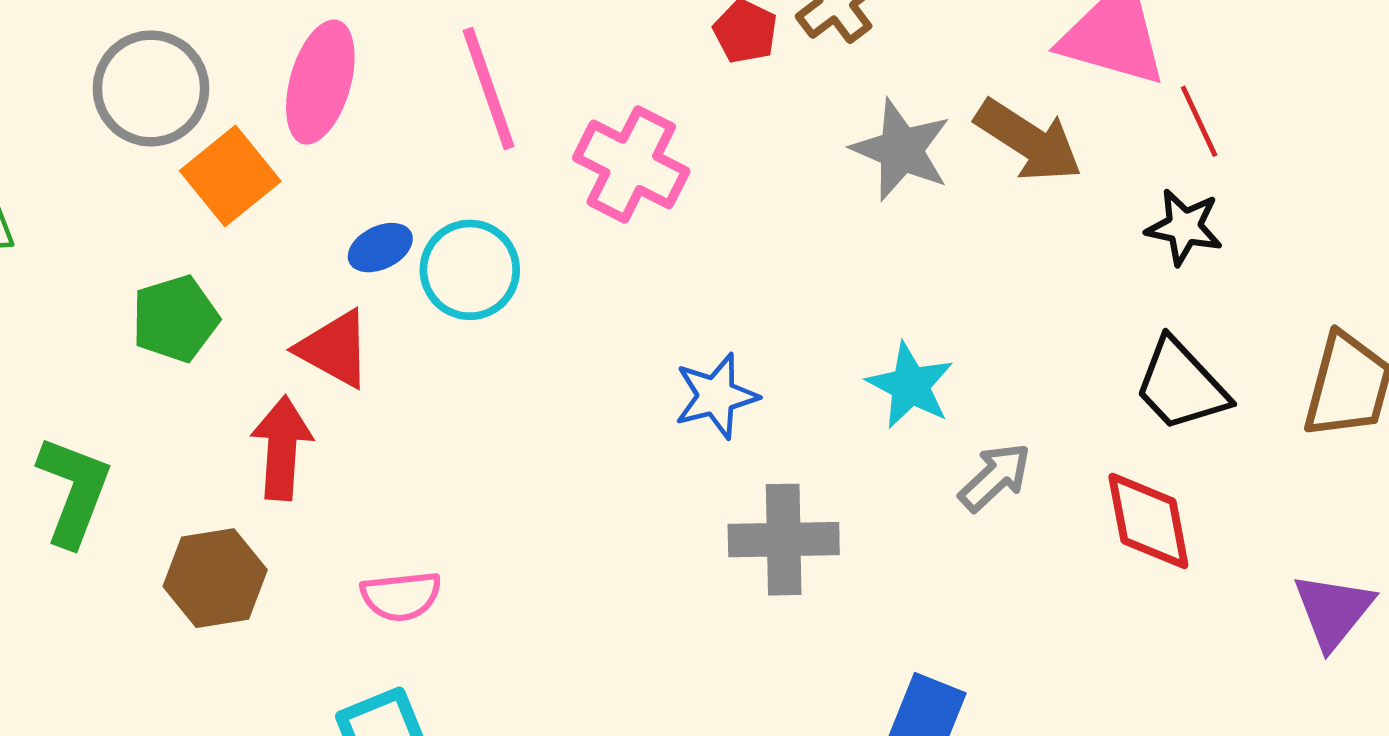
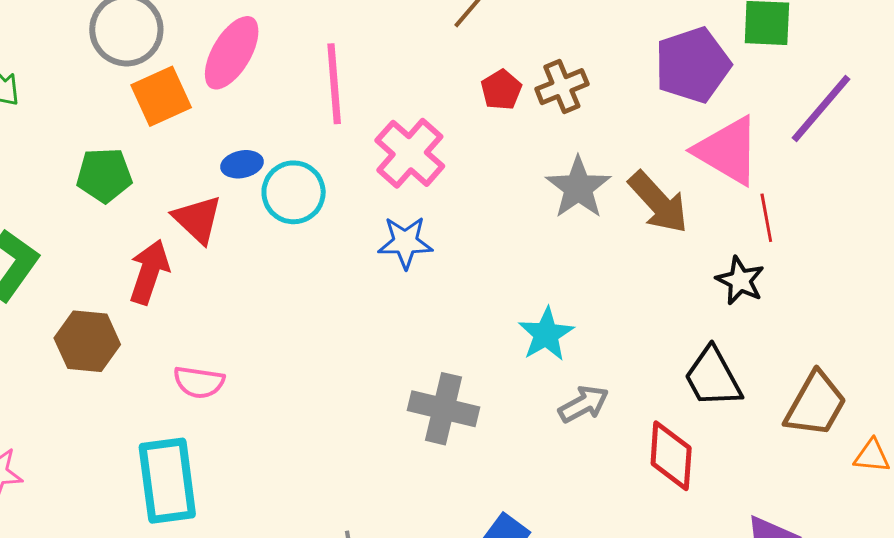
blue star: (716, 396) -> (405, 242), moved

